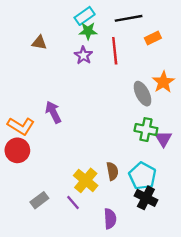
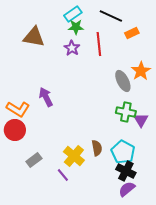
black line: (129, 18) -> (111, 16), turned 35
brown triangle: (39, 43) -> (34, 37), size x1.6
gray rectangle: (39, 200) -> (34, 160), moved
purple semicircle: (110, 219) -> (127, 189), moved, turned -126

